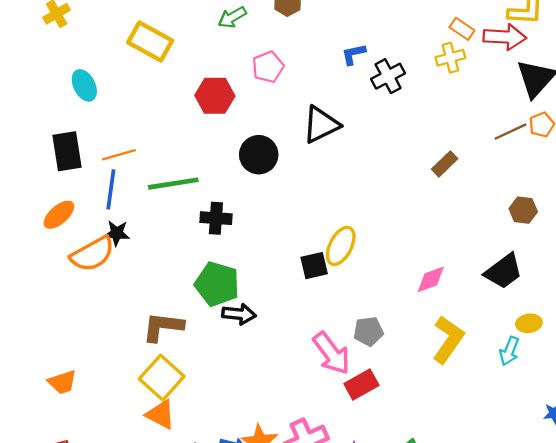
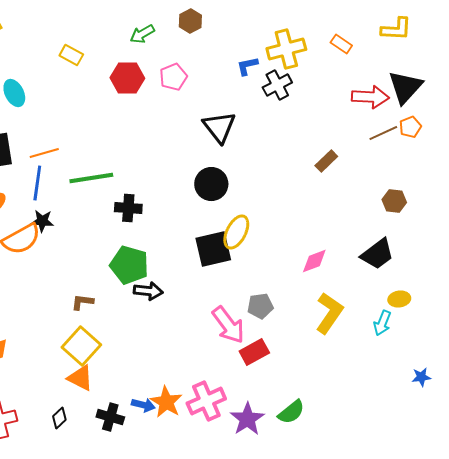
red arrow: (505, 37) -> (370, 97), moved
yellow rectangle: (150, 41) -> (71, 55), size x0.6
yellow cross: (450, 58) -> (286, 49), moved, size x1.5
red hexagon: (215, 96) -> (127, 78), moved
black triangle: (321, 125) -> (219, 127), turned -42
black circle: (259, 155) -> (211, 184), moved
black square: (314, 266) -> (213, 249), size x1.5
brown L-shape: (163, 327) -> (82, 302), size x0.6

